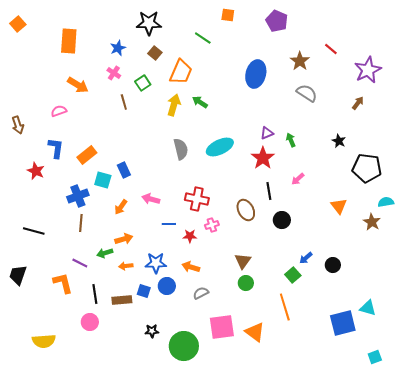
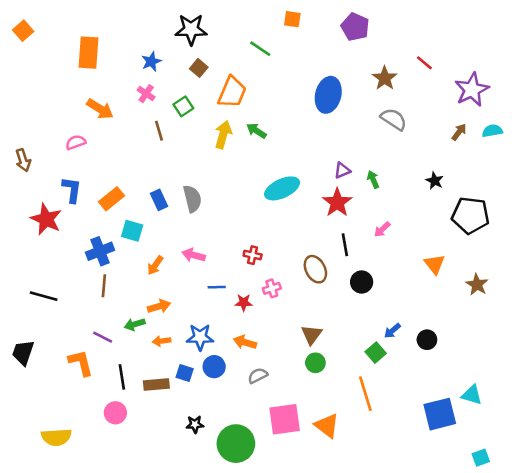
gray semicircle: (181, 149) -> (192, 199), moved
blue rectangle: (124, 170) -> (159, 200), moved
red star: (36, 171) -> (46, 219), size x1.4
red cross: (197, 199) -> (253, 255), size x0.6
cyan semicircle: (386, 202) -> (492, 131), moved

